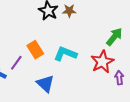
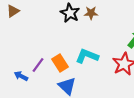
orange rectangle: (35, 50) -> (60, 63), moved

